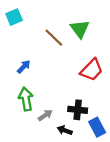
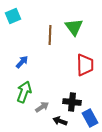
brown line: (54, 38) -> (50, 35), turned 48
red trapezoid: (92, 70) -> (85, 65), turned -45
green arrow: (26, 99) -> (24, 92), turned 30

